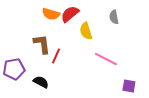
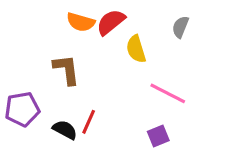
gray semicircle: (114, 17) -> (180, 27), turned 32
red line: (56, 56) -> (89, 122), moved
purple square: (129, 86) -> (158, 136), moved, turned -32

